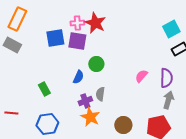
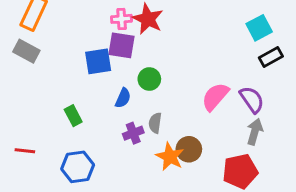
blue square: (55, 38) -> (98, 61), moved
pink semicircle: (141, 76) -> (215, 97), size x1.5
purple semicircle: (166, 78) -> (252, 99), turned -36
orange star: (90, 117) -> (170, 157), moved
brown circle: (123, 125) -> (189, 149), moved

